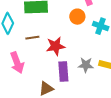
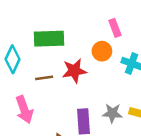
red star: (56, 46) -> (74, 71), moved

